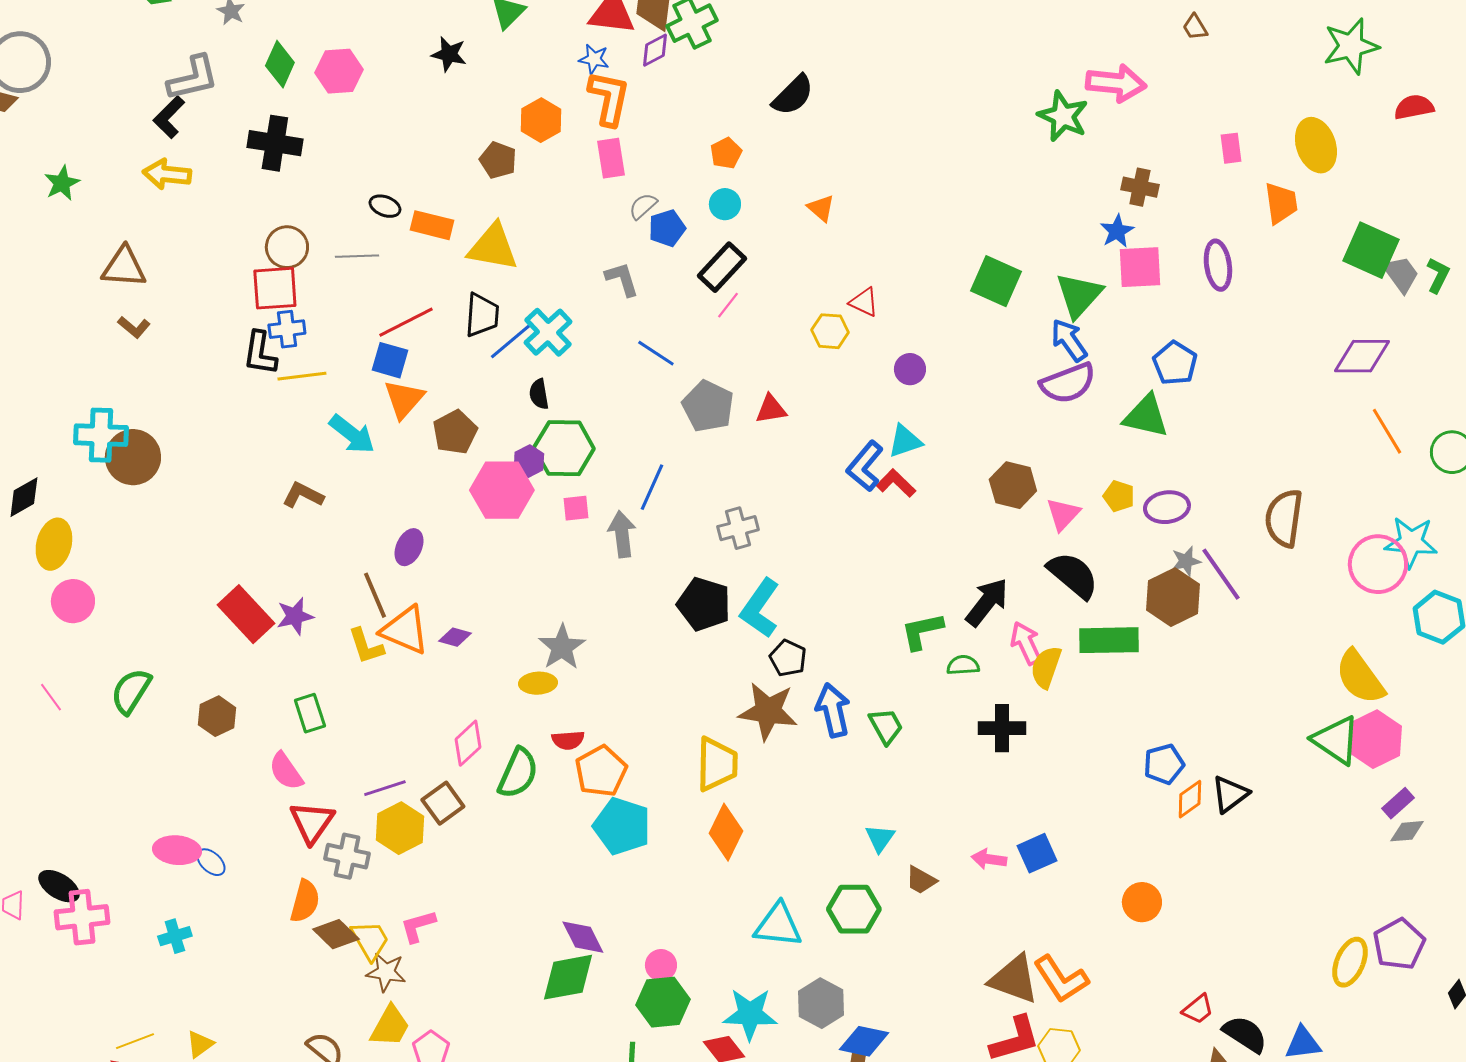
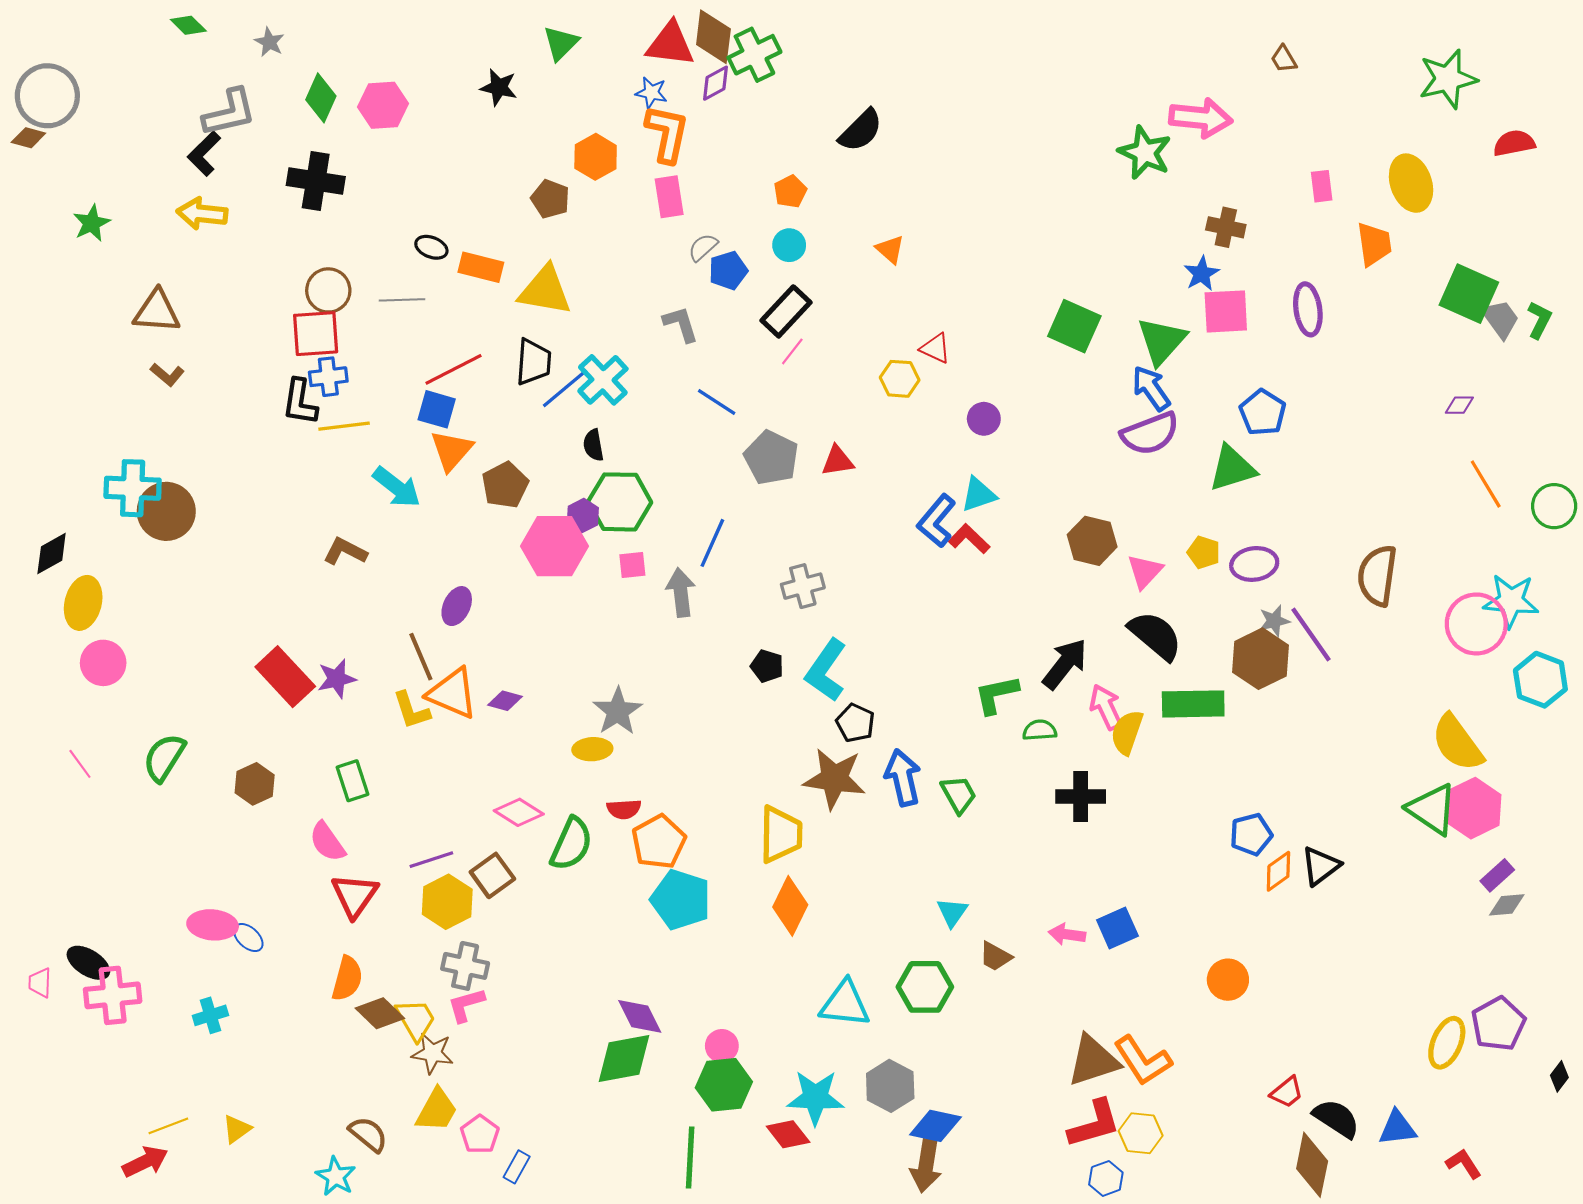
purple diamond: (1362, 356) -> (1459, 405), size x0.5
green triangle: (1146, 416) -> (1232, 468), turned -30
black pentagon: (704, 604) -> (767, 666), size x0.6
pink diamond: (468, 743) -> (519, 812), turned 75
gray cross: (347, 856) -> (465, 966), moved
brown triangle: (1014, 979) -> (1093, 1061), turned -38

